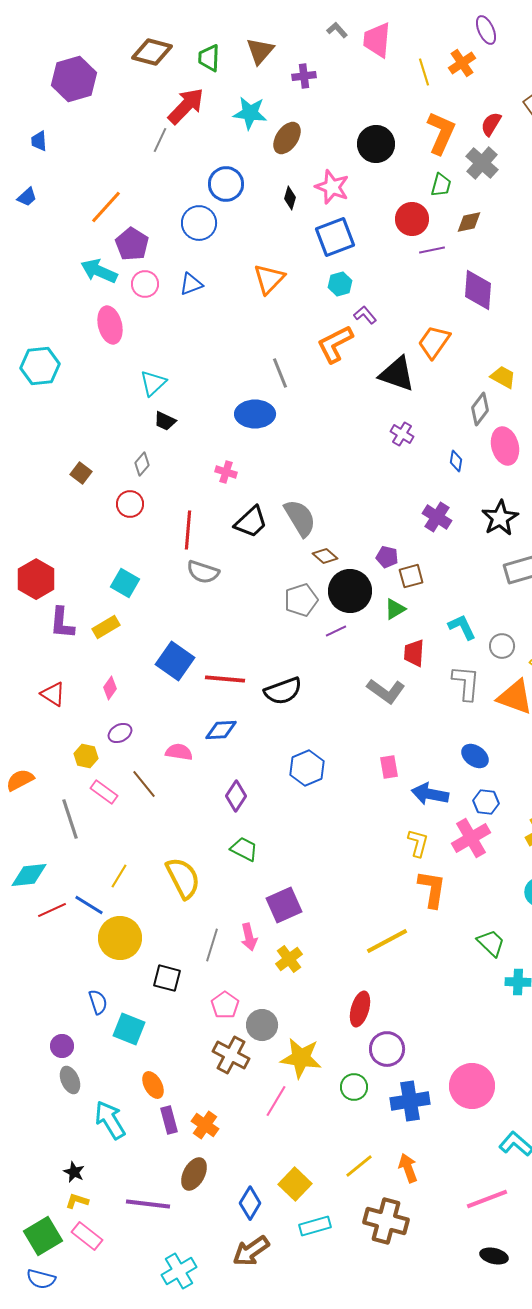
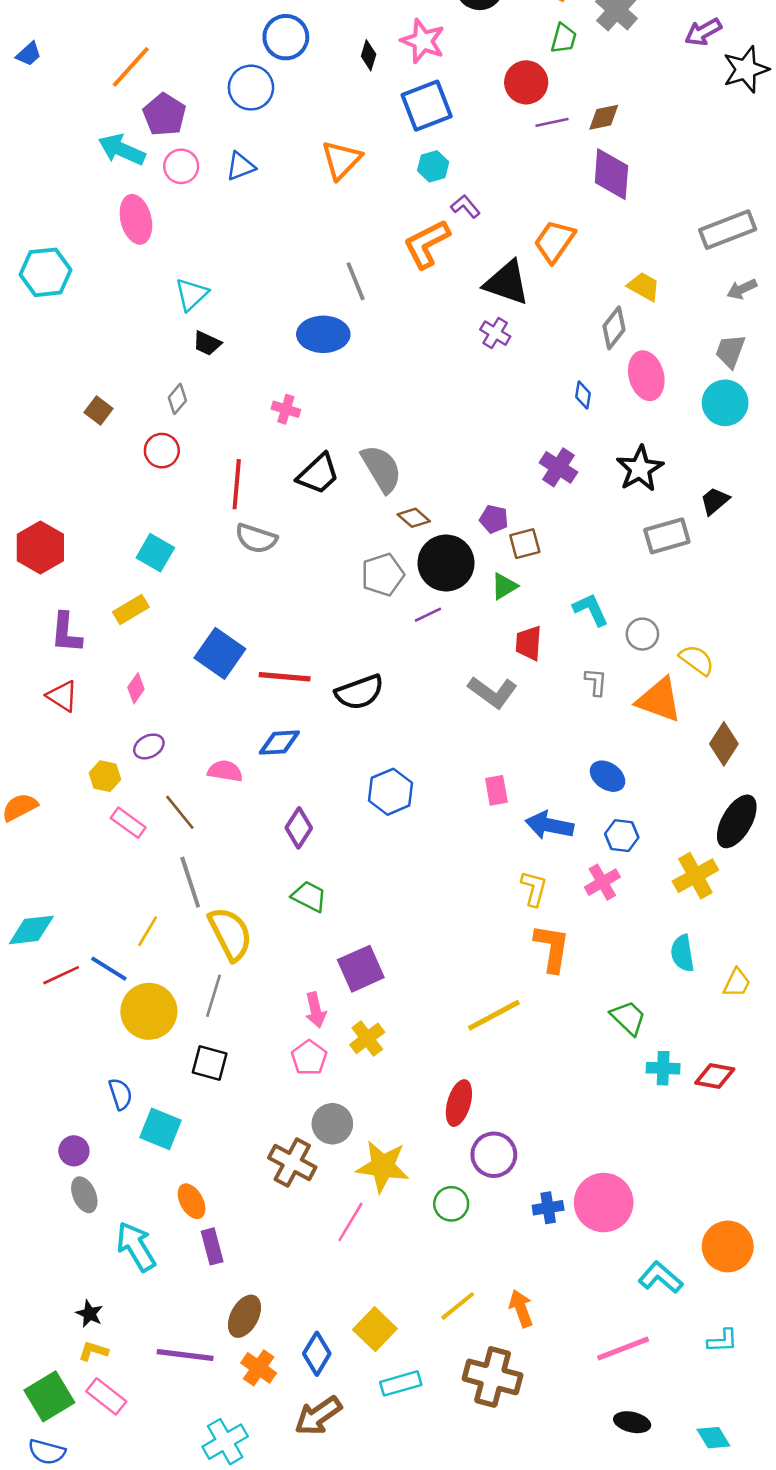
brown diamond: (469, 222) -> (604, 117), moved
purple cross: (402, 434) -> (495, 333), moved
purple L-shape: (62, 623) -> (66, 633), moved
gray L-shape: (466, 683) -> (596, 682), size x0.6
gray line: (70, 819) -> (190, 882), moved
pink cross: (471, 838) -> (602, 882), size x0.7
gray line: (212, 945) -> (213, 996), moved
pink pentagon: (225, 1005) -> (309, 1058), moved
blue cross: (410, 1101) -> (548, 1208), moved, size x0.6
orange cross: (205, 1125) -> (259, 1368), moved

